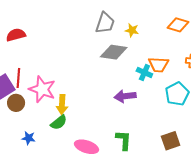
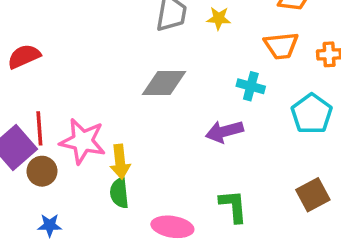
gray diamond: (114, 52) -> (164, 83), moved
orange trapezoid: (159, 65) -> (281, 46), moved
green semicircle: (59, 122) -> (119, 193), turned 132
blue star: (29, 138) -> (50, 225), moved

